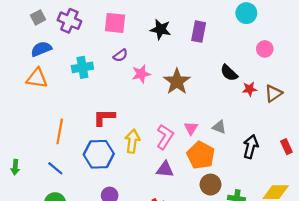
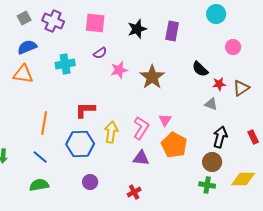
black star: (161, 29) -> (137, 29), turned -30
gray triangle: (219, 127) -> (211, 104), moved
brown circle: (211, 185) -> (212, 162), moved

